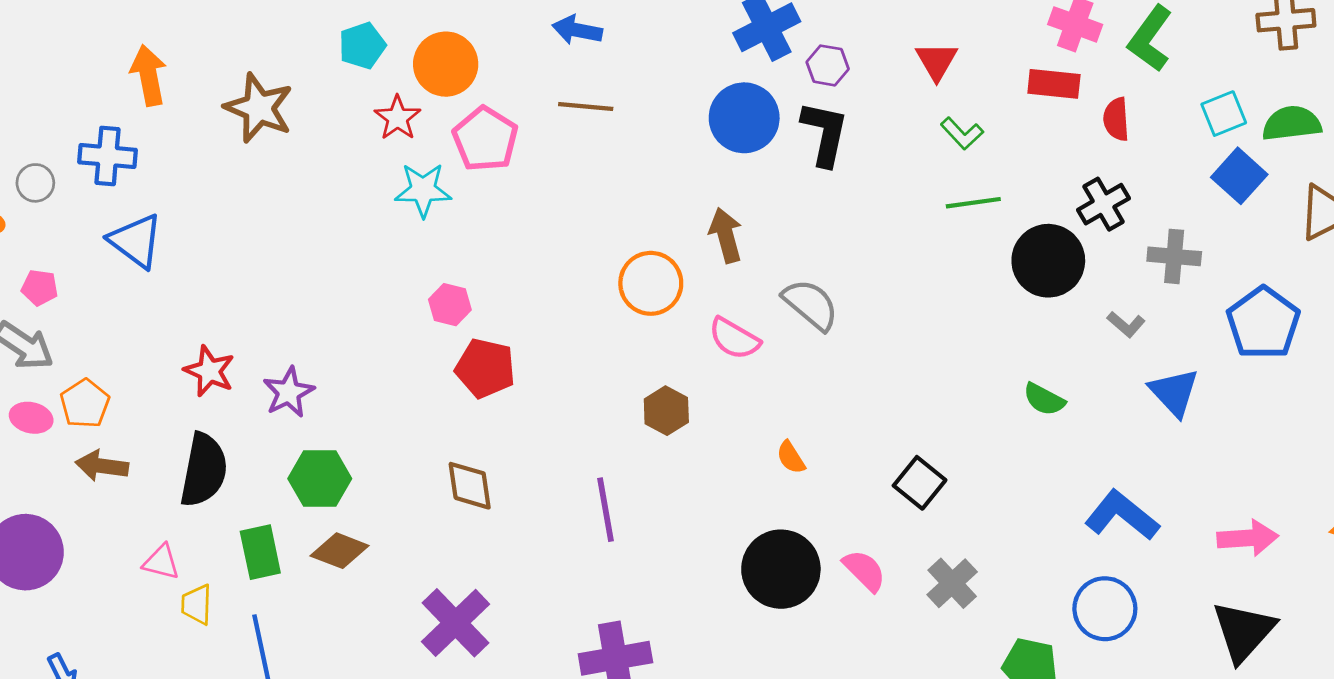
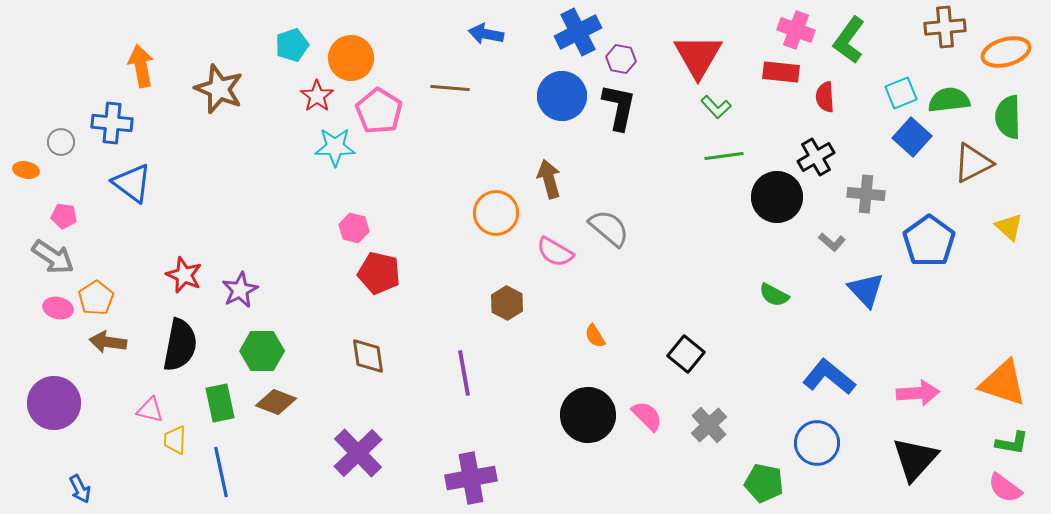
blue arrow: (577, 30) -> (486, 34), moved
red triangle: (937, 61) -> (698, 56), size x1.6

